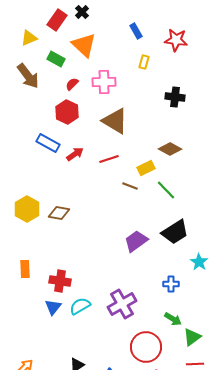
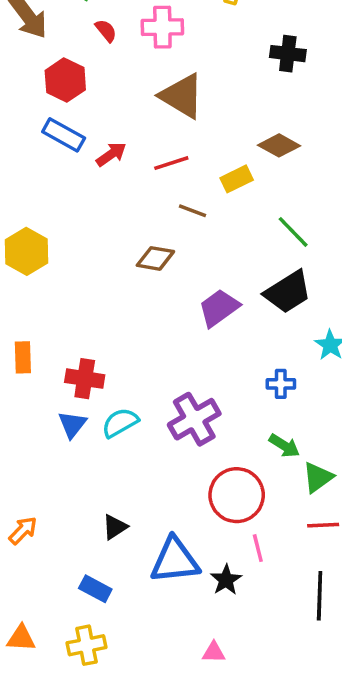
red semicircle: (72, 84) -> (106, 31), turned 96
red hexagon: (67, 112) -> (65, 80), moved
brown line: (130, 186) -> (192, 211), moved
green line: (166, 190) -> (293, 232), moved
brown diamond: (59, 213) -> (155, 258), moved

